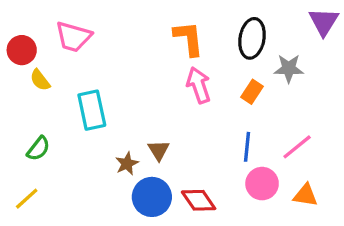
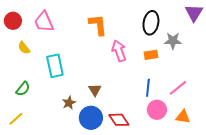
pink trapezoid: (73, 37) -> (44, 22), turned 50
orange L-shape: (189, 38) -> (98, 25), moved
red circle: (22, 50) -> (13, 21), moved
orange rectangle: (252, 92) -> (151, 55), turned 48
brown star: (127, 164) -> (69, 103), moved

